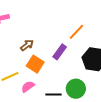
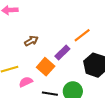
orange square: (35, 64) -> (46, 67), moved

